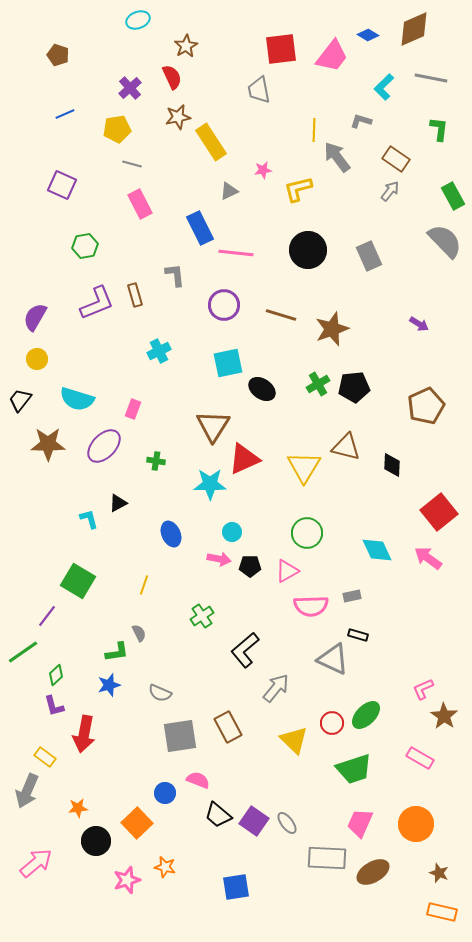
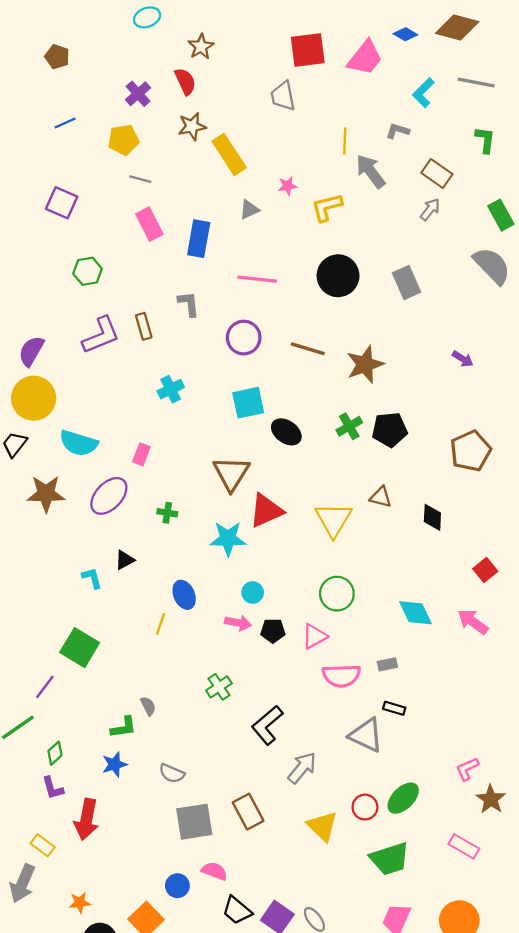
brown diamond: (414, 29) -> (457, 28), turned 39
blue rectangle: (200, 228) -> (199, 239), moved, turned 36
yellow circle: (37, 359) -> (34, 398), size x1.8
brown triangle: (346, 447) -> (381, 497), size x0.7
red square: (439, 512) -> (485, 570), size x0.6
yellow line: (144, 585) -> (161, 624), moved

